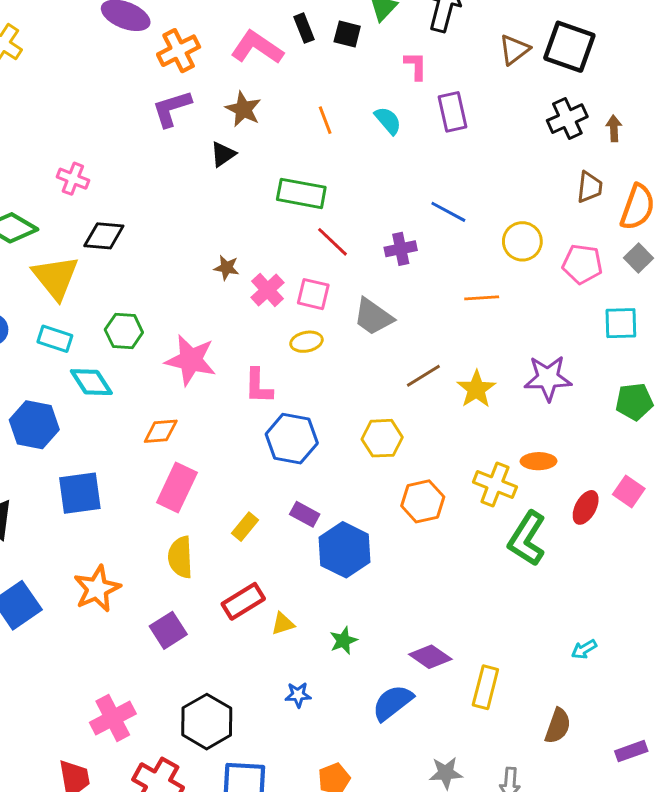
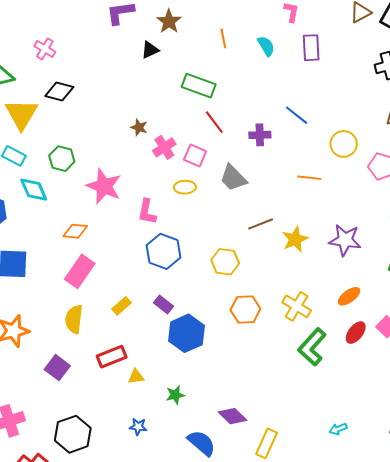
orange ellipse: (539, 461) -> (349, 296), moved, turned -45
purple square: (168, 630) -> (57, 368), turned -30
blue semicircle: (393, 703) -> (202, 443), turned 68

